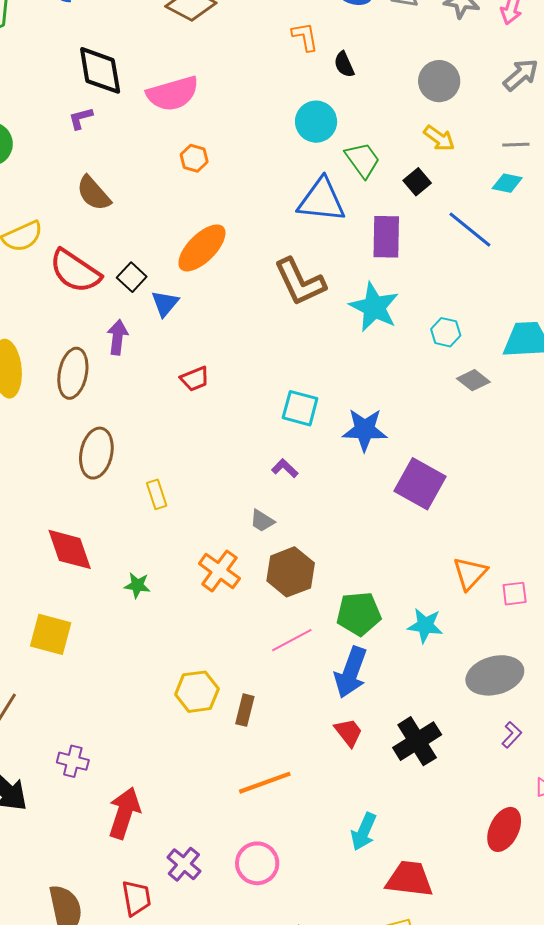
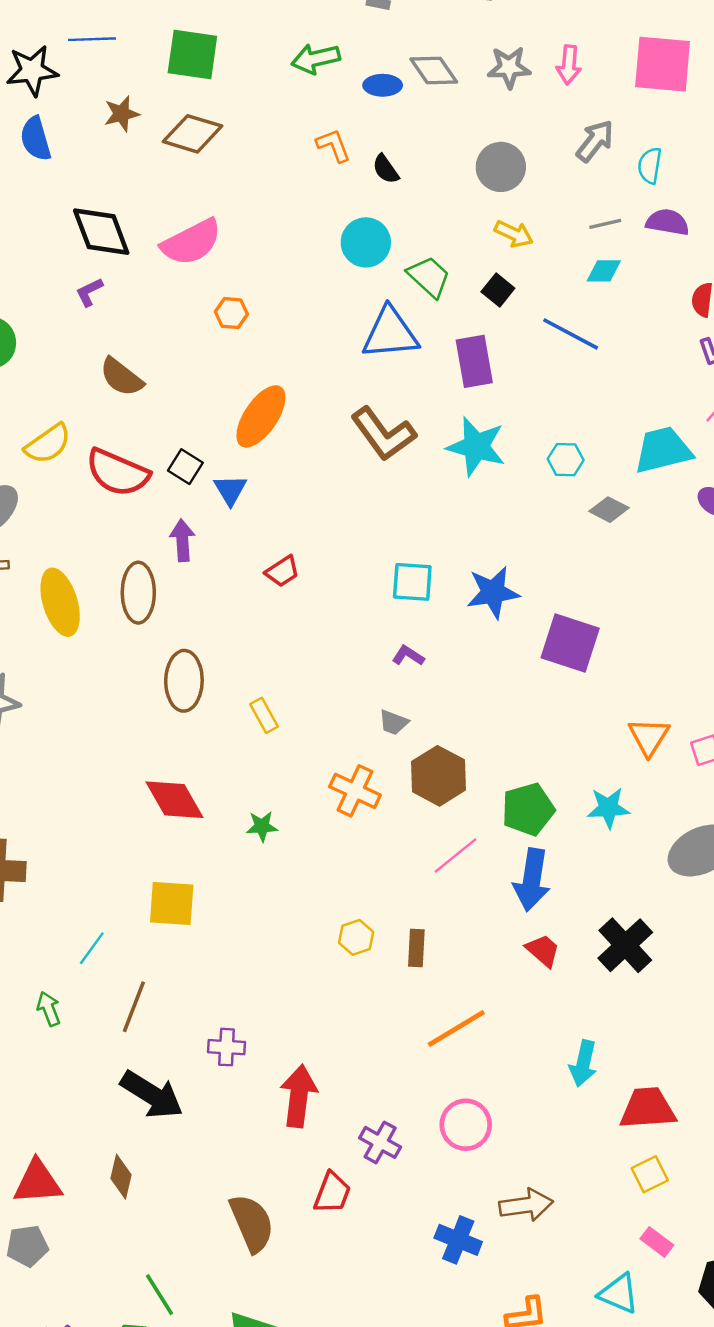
yellow hexagon: (197, 692) -> (356, 937), size x0.7
red trapezoid: (136, 898) -> (332, 1193), turned 42

